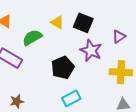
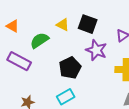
cyan rectangle: (71, 98) -> (66, 97), moved

